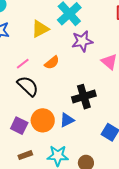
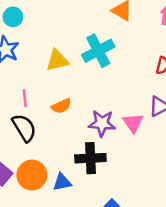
purple star: (82, 41) -> (102, 123), moved
pink line: (23, 64) -> (25, 98), turned -72

